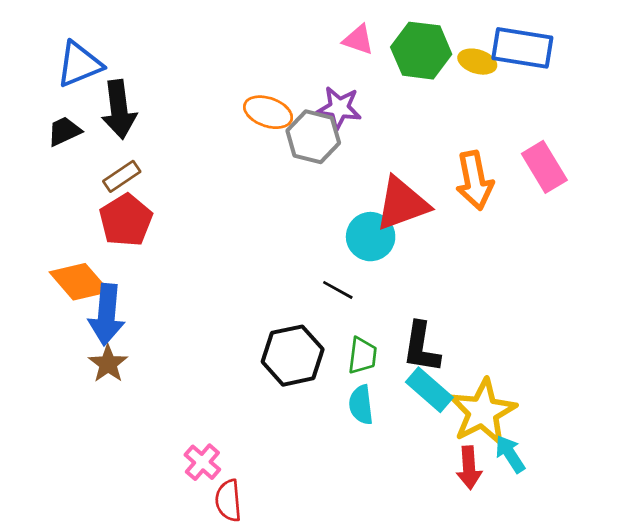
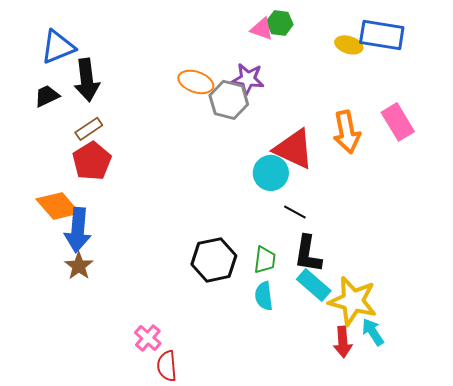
green hexagon: (421, 51) -> (280, 23), moved, size x0.6
red triangle: (402, 204) -> (294, 149), turned 45
black line: (338, 290) -> (295, 212), moved
yellow star: (483, 412) -> (353, 301), turned -30

